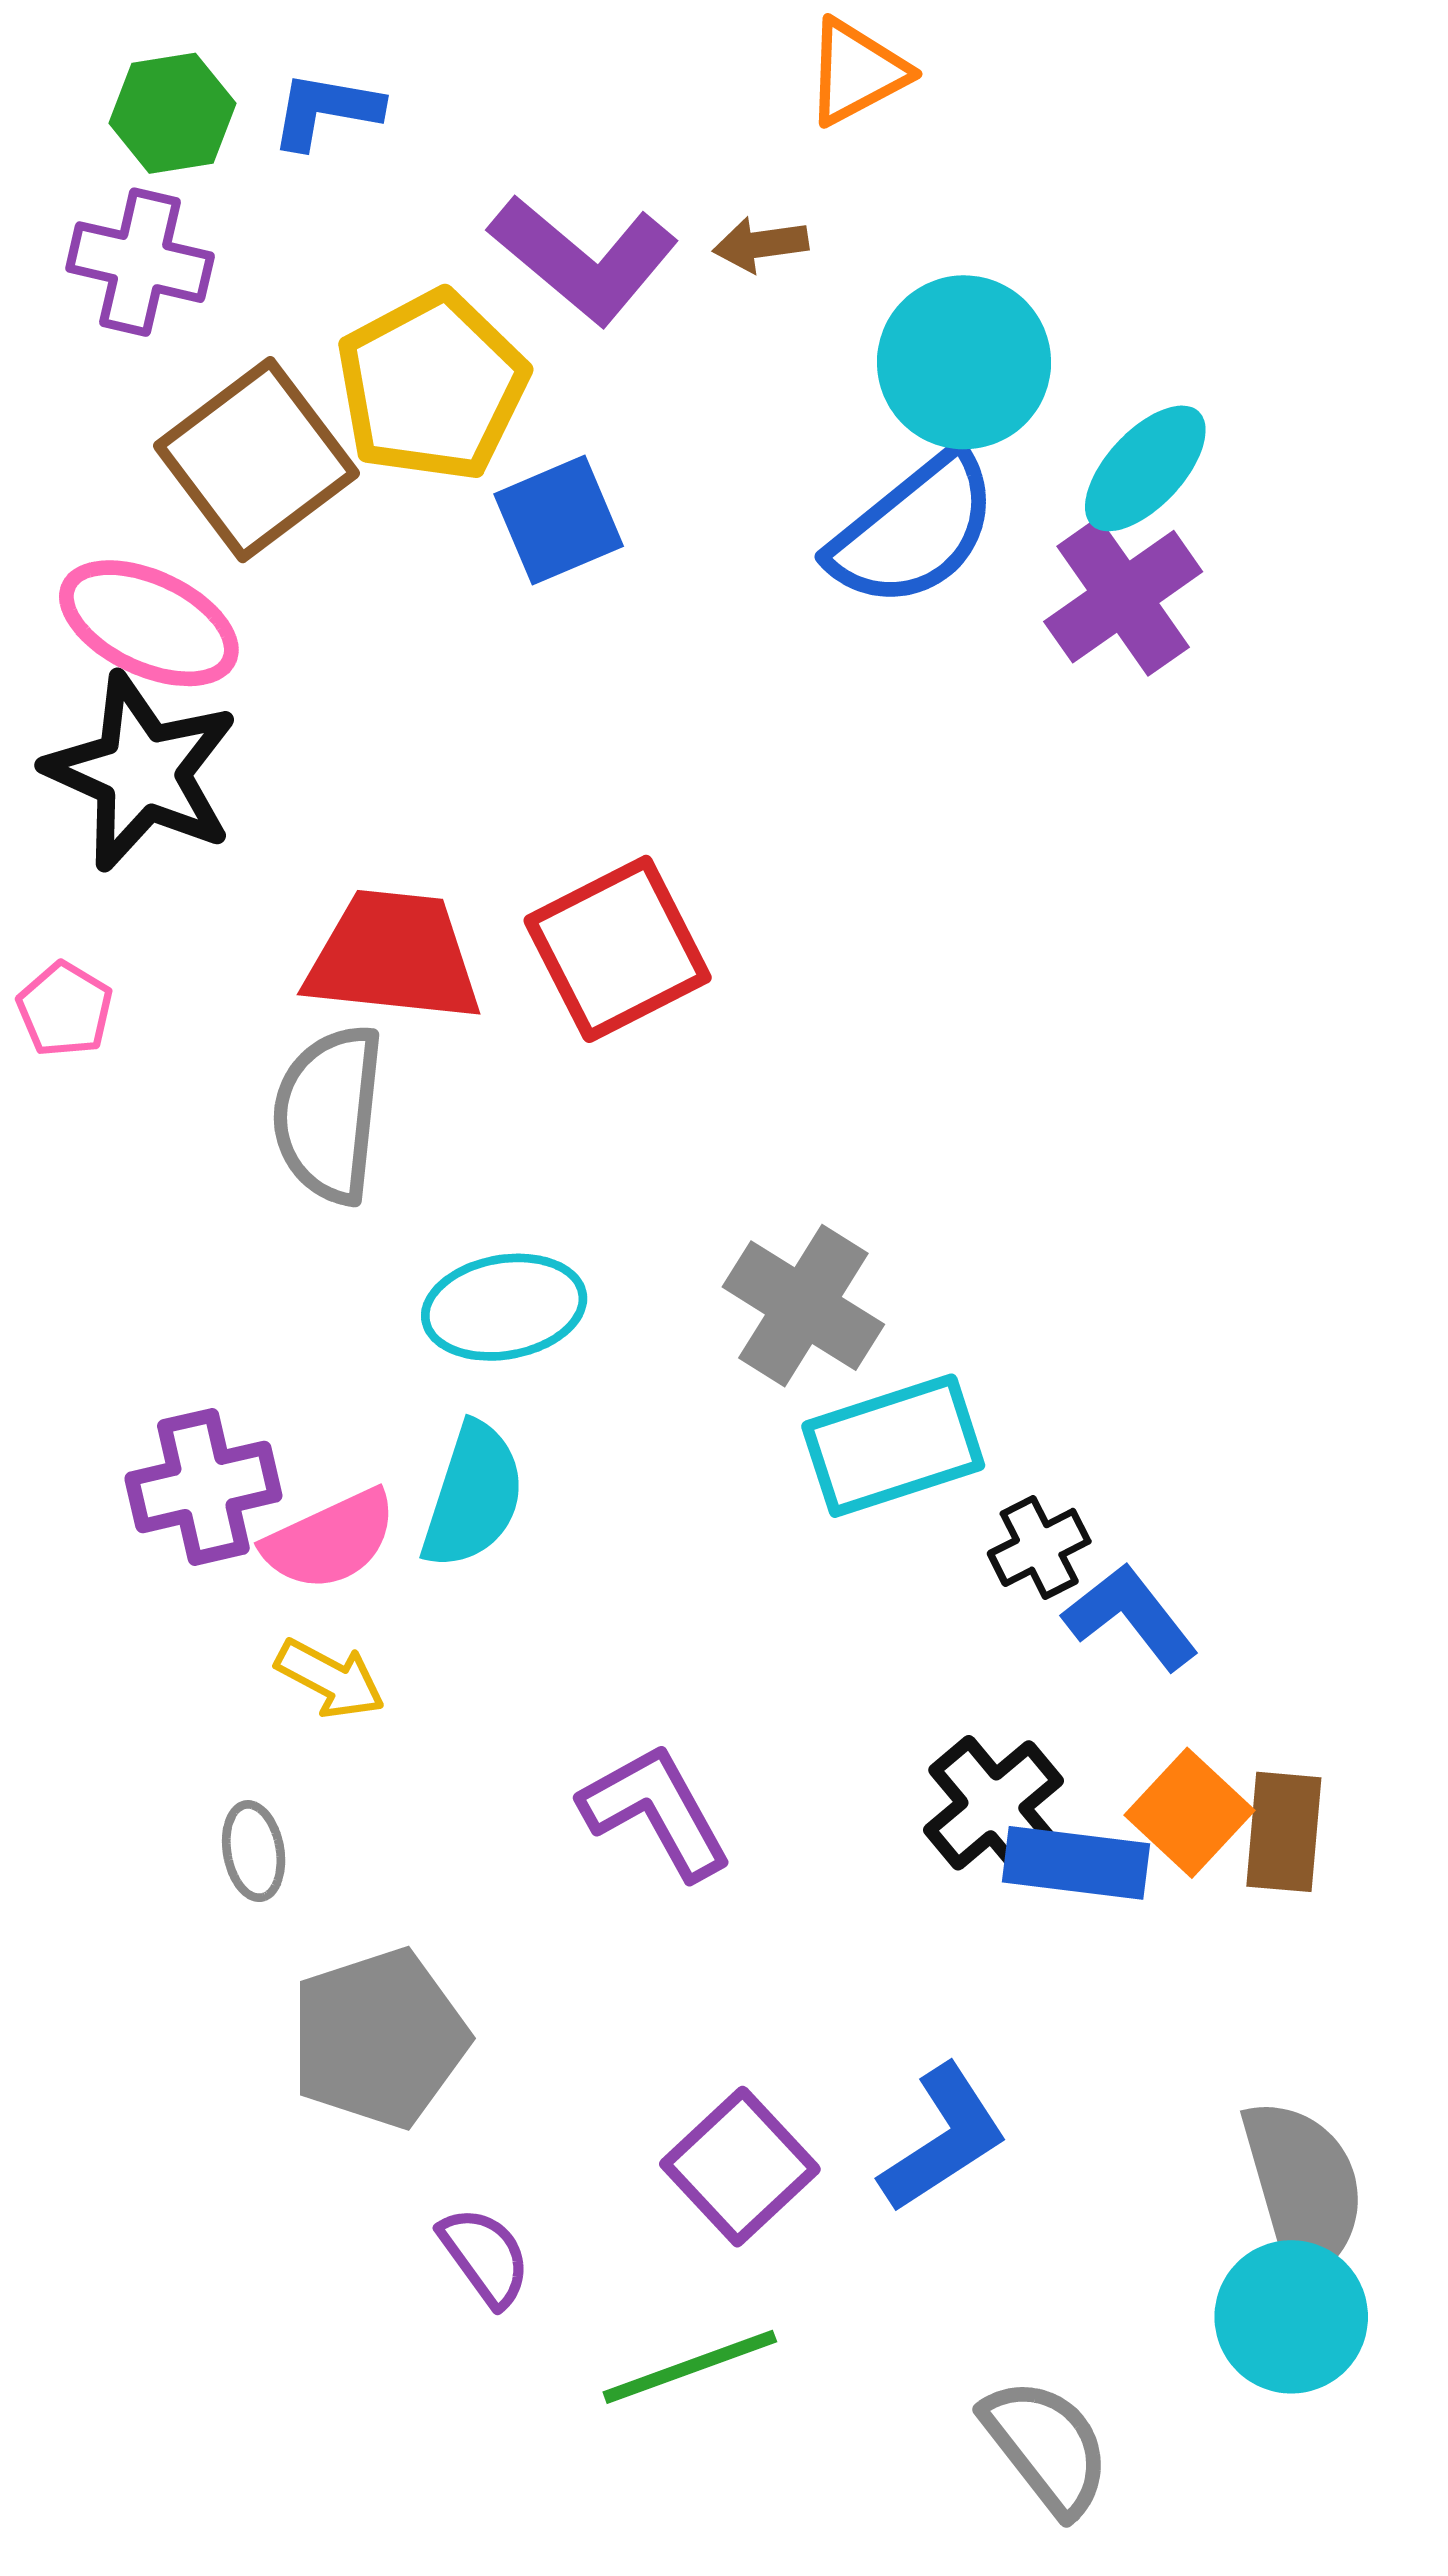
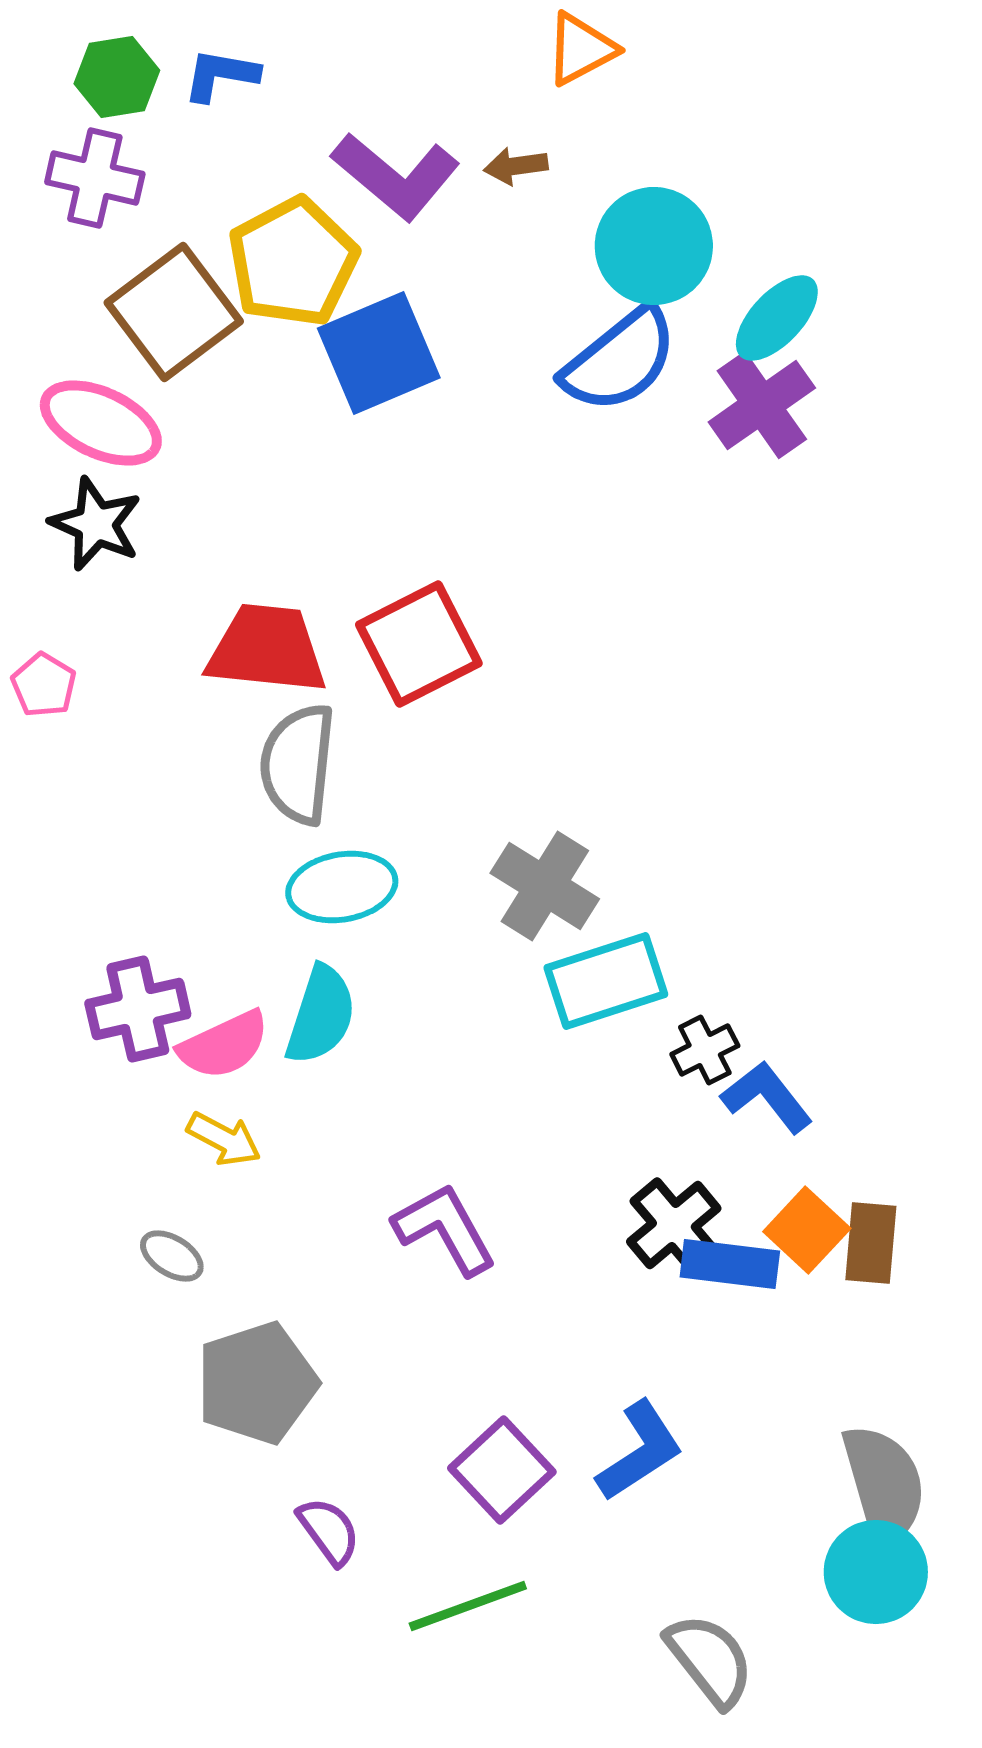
blue square: (559, 520) -> (379, 353), size x1.4
black star: (142, 772) -> (96, 524), size x0.7
gray semicircle: (329, 1114) -> (298, 764), moved
gray ellipse: (254, 1851) -> (172, 1256), turned -48

